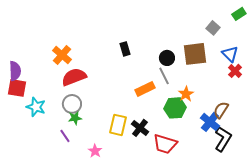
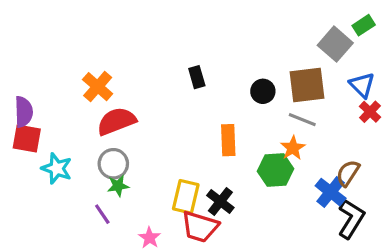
green rectangle: (239, 14) -> (364, 25), moved
gray square: (213, 28) -> (335, 44), size x1.5
gray line: (164, 76) -> (302, 120), moved, turned -42
orange rectangle: (145, 89) -> (228, 140), turned -66
red trapezoid: (165, 144) -> (200, 227), moved

